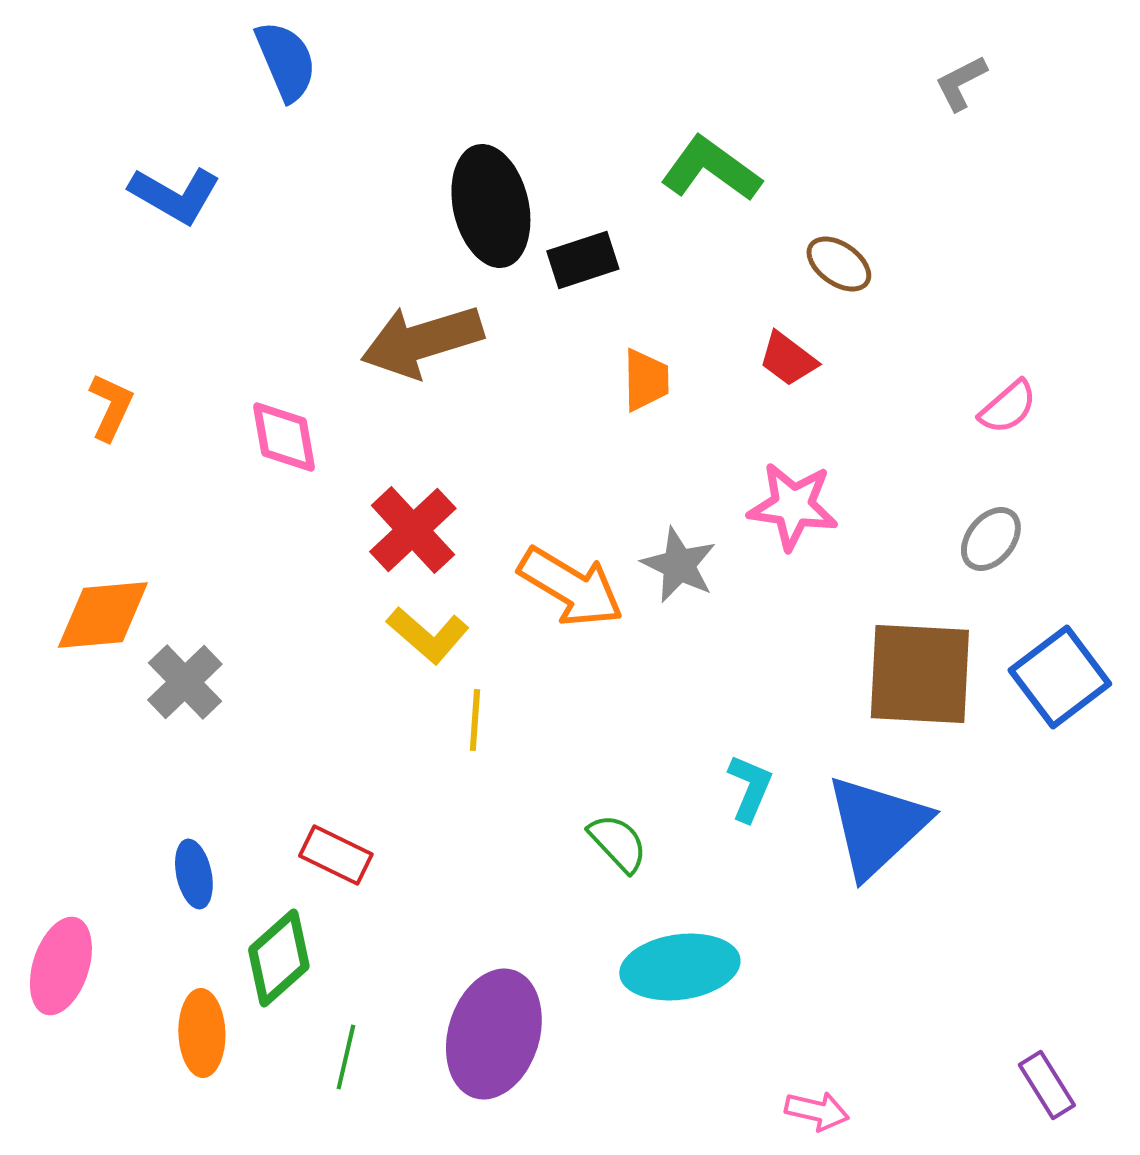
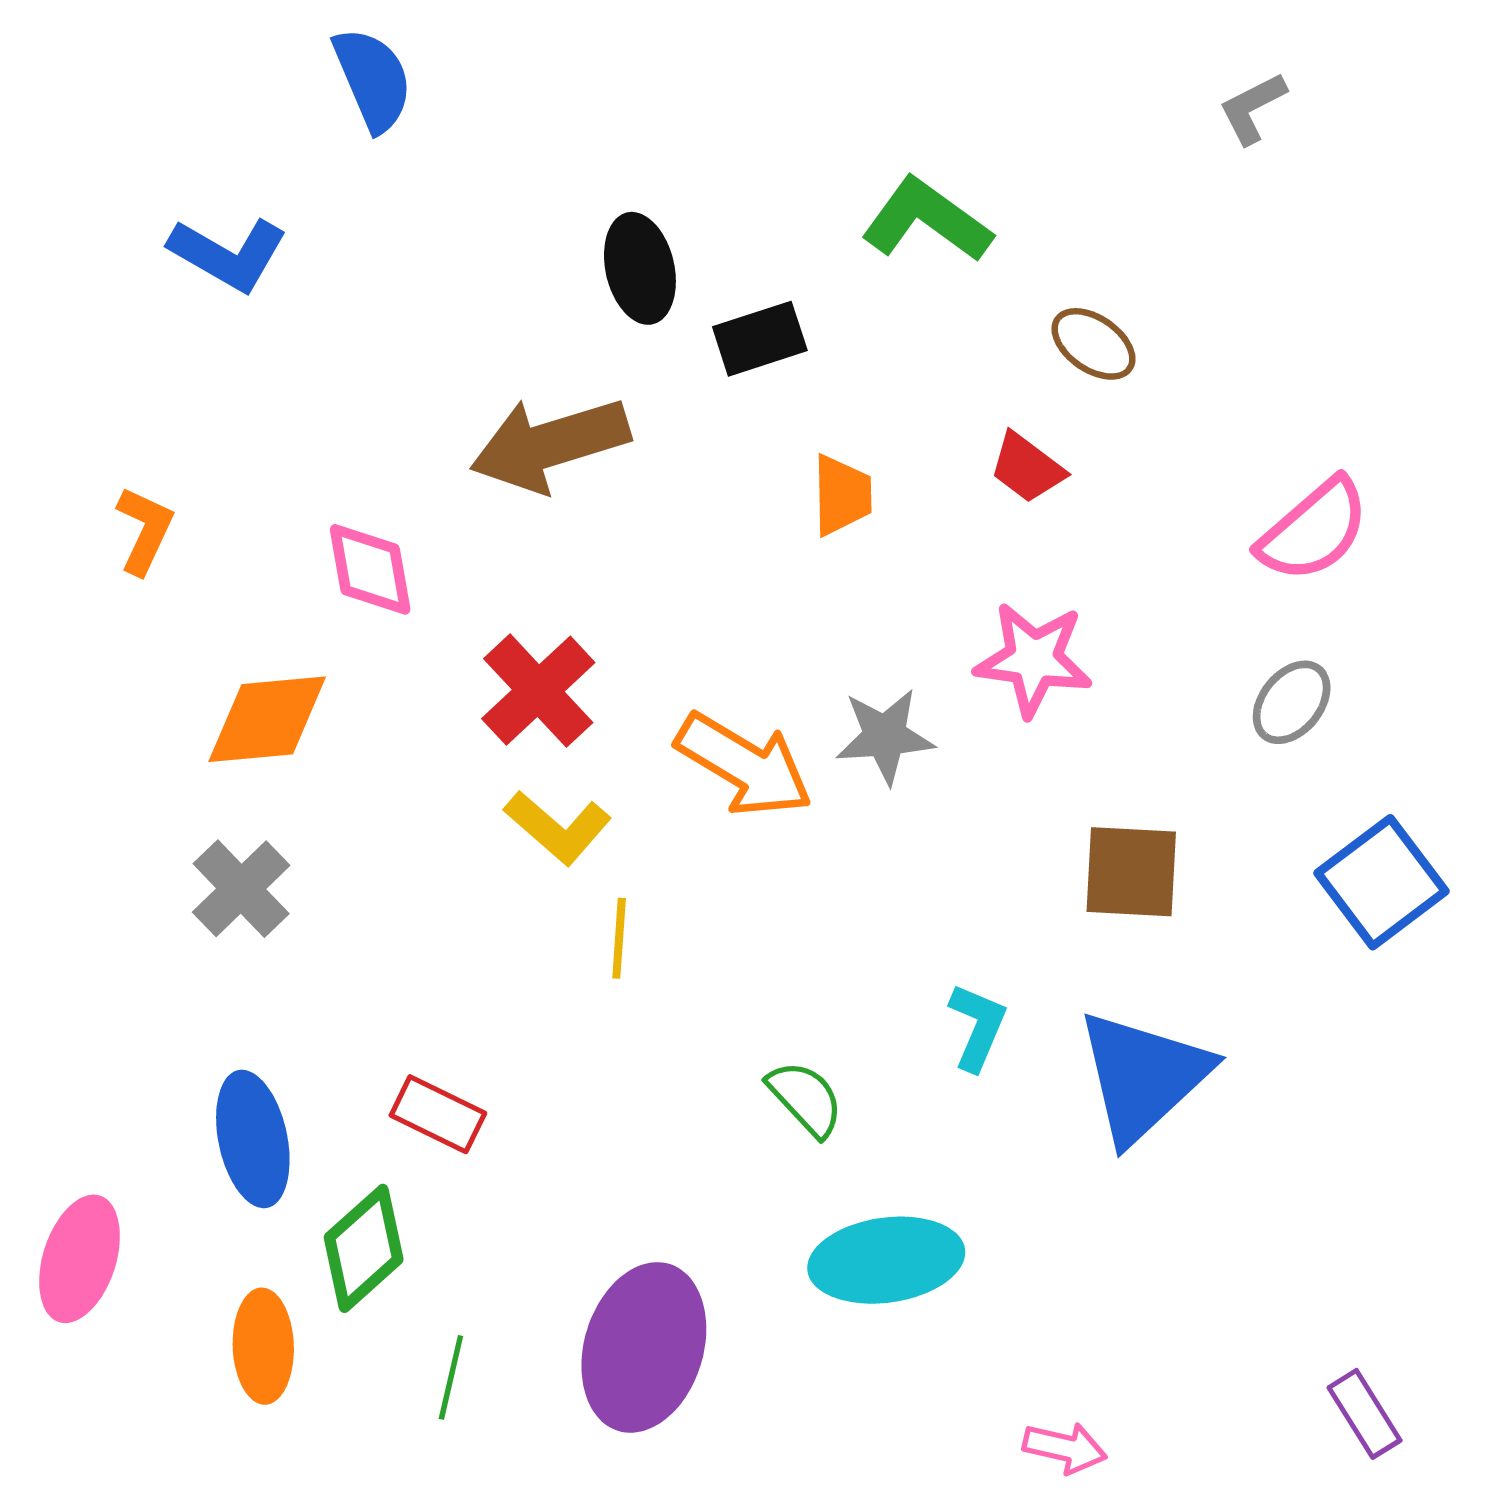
black ellipse: (491, 206) -> (640, 268), size x0.7
pink semicircle: (1008, 407) -> (1314, 530), size x1.5
gray star: (679, 565) -> (885, 736), turned -30
orange diamond: (103, 615) -> (267, 719), moved
brown square: (920, 674) -> (1131, 872), moved, size x0.7
blue ellipse: (194, 874) -> (253, 1139), size x1.5

